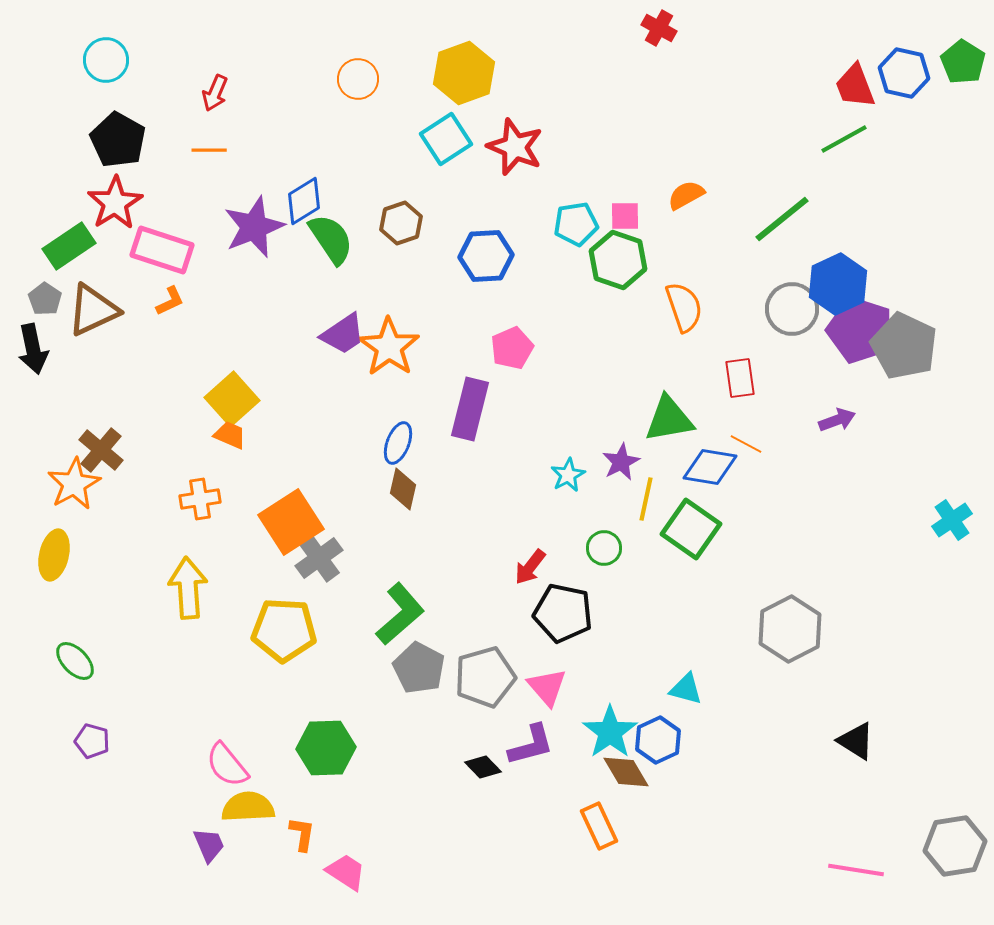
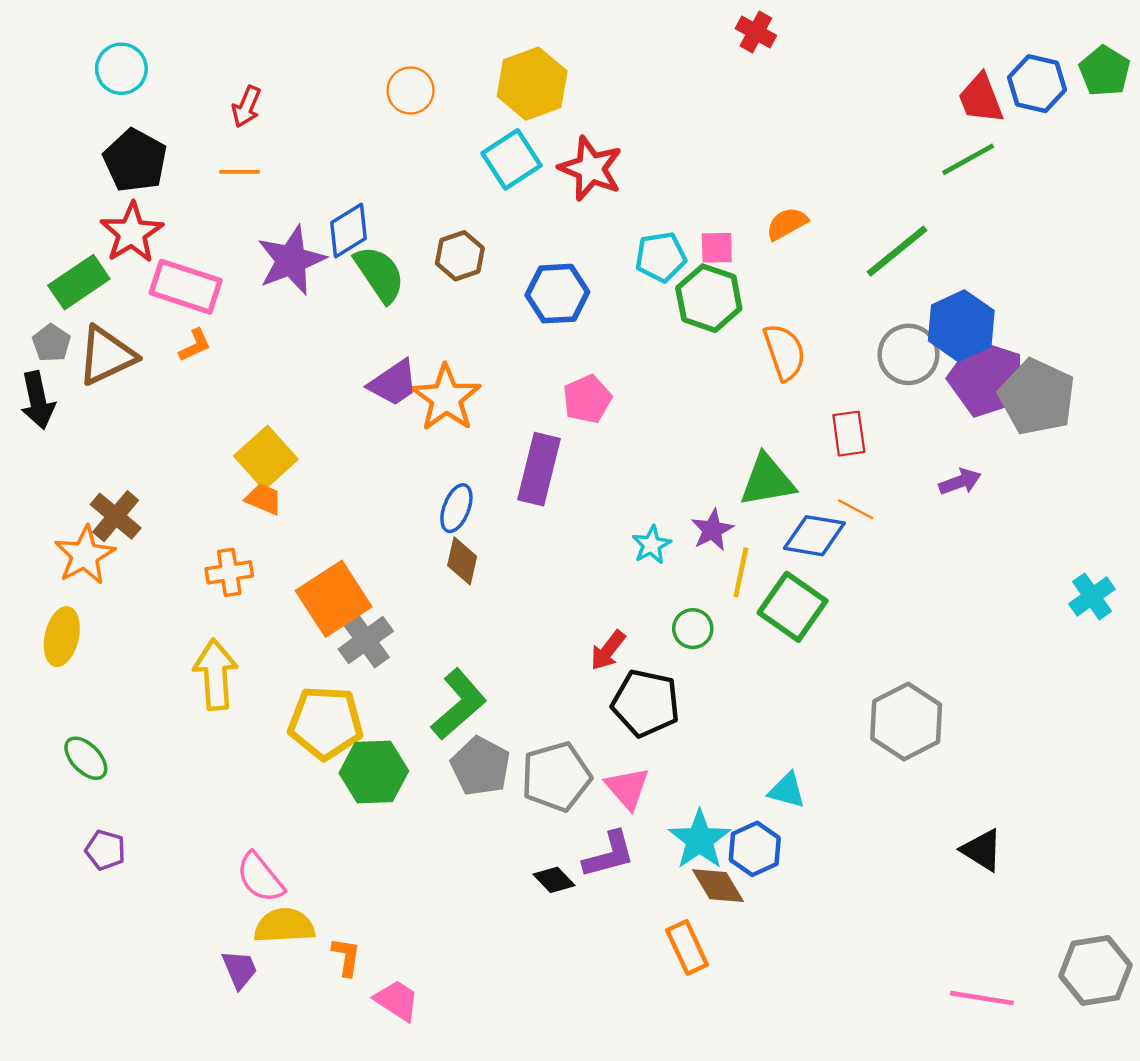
green hexagon: (326, 748) -> (374, 772), moved

